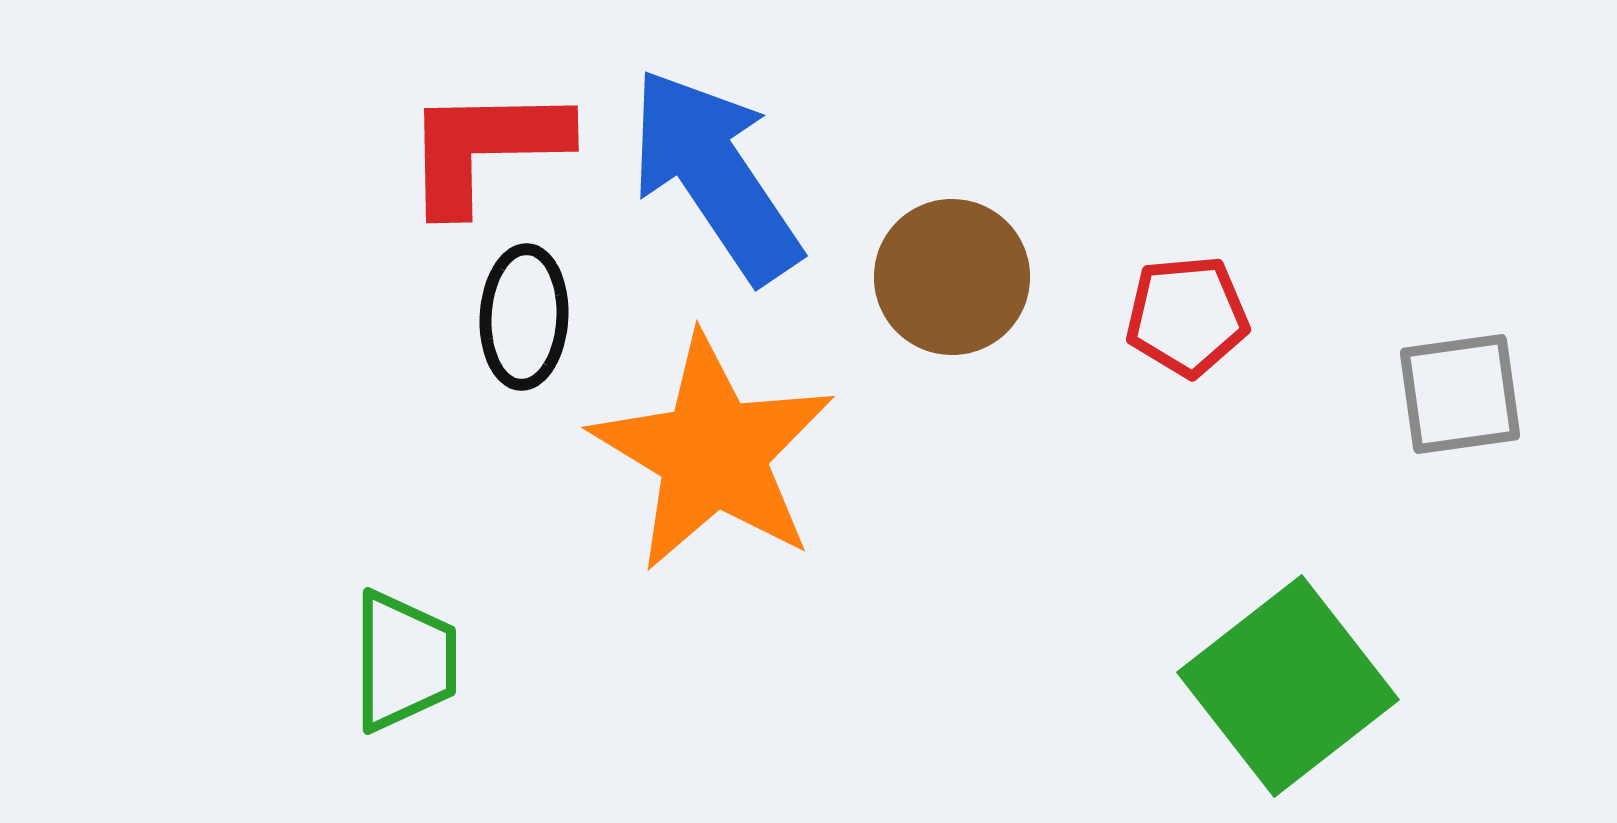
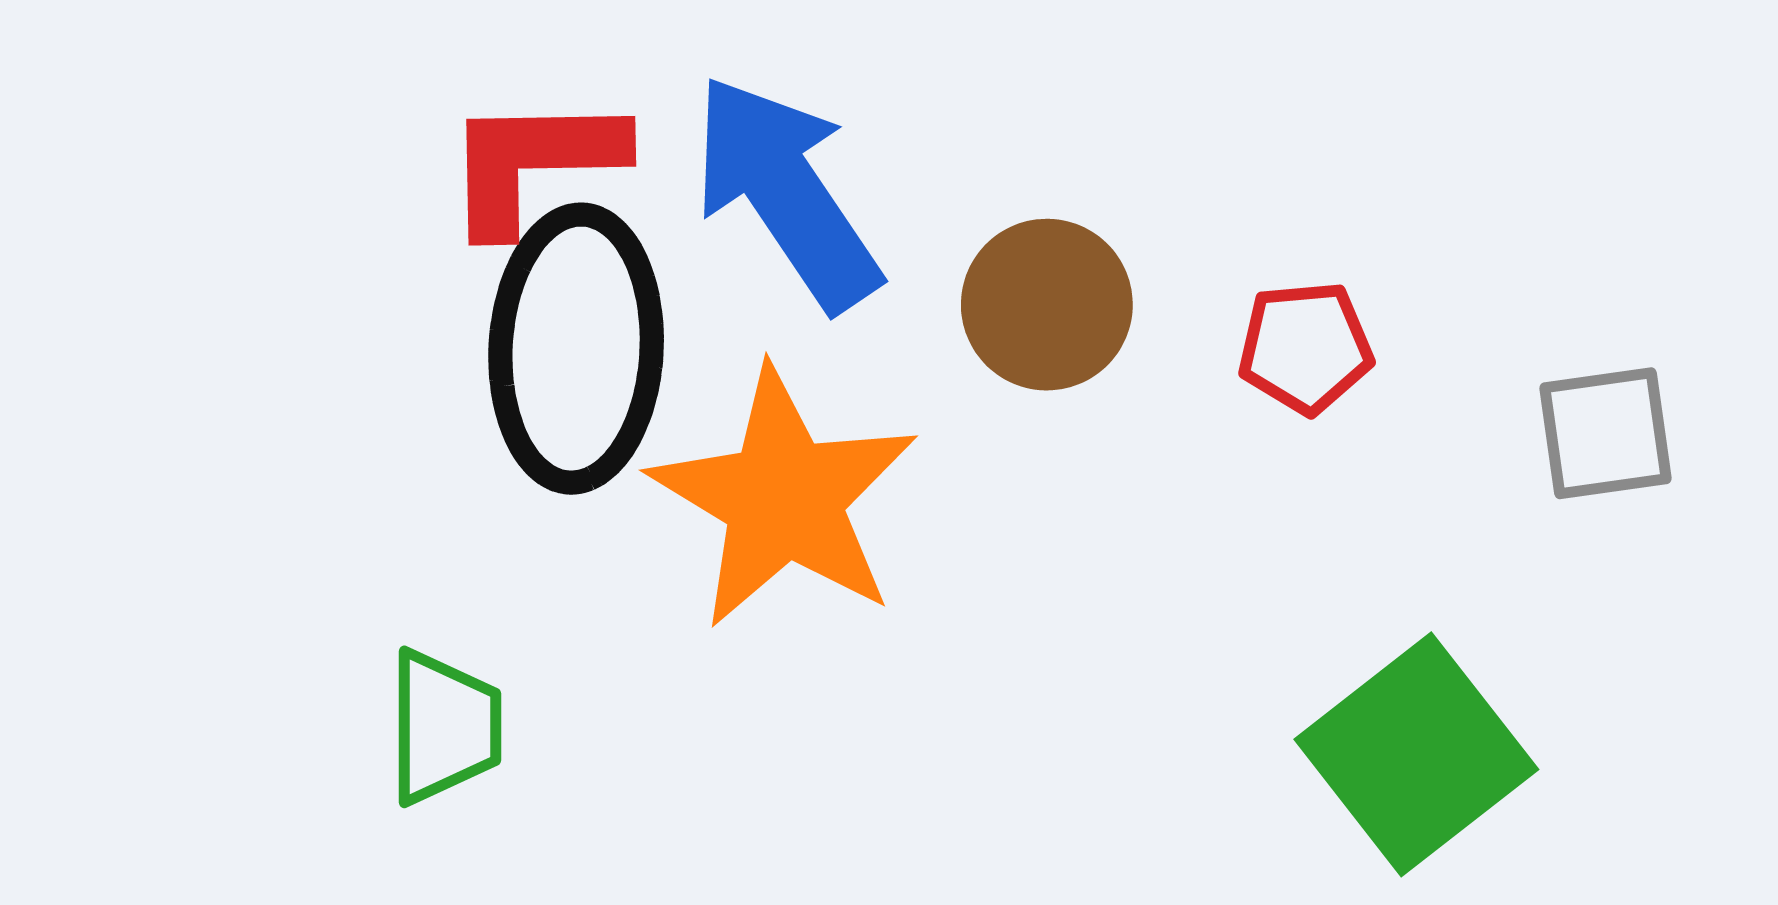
black ellipse: (524, 317) -> (576, 349), size x1.8

